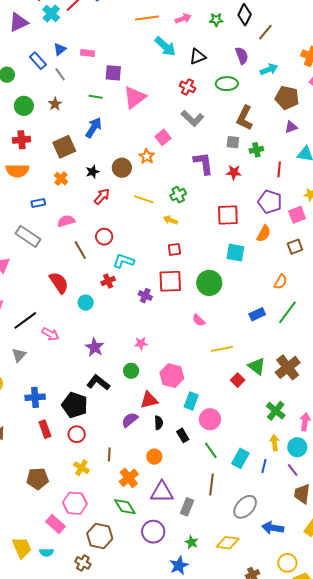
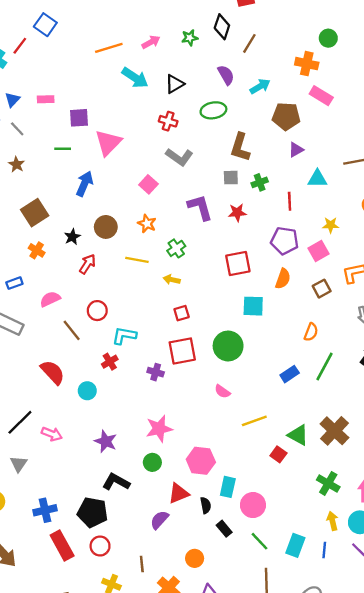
blue arrow: (94, 128) -> (84, 184), moved
orange star: (147, 156) -> (147, 224), moved
pink star: (141, 343) -> (159, 429), size x1.6
black semicircle: (159, 423) -> (206, 505), moved
red rectangle: (45, 429) -> (62, 546), size x1.4

